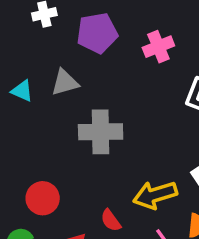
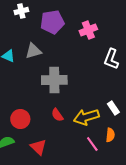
red semicircle: (111, 220) -> (57, 115), moved

